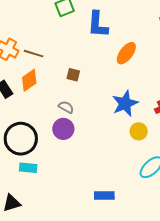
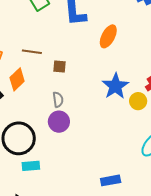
brown line: (34, 54) -> (32, 52), moved
gray semicircle: (66, 107) -> (58, 100), turned 63
yellow circle: (139, 131) -> (138, 101), moved

